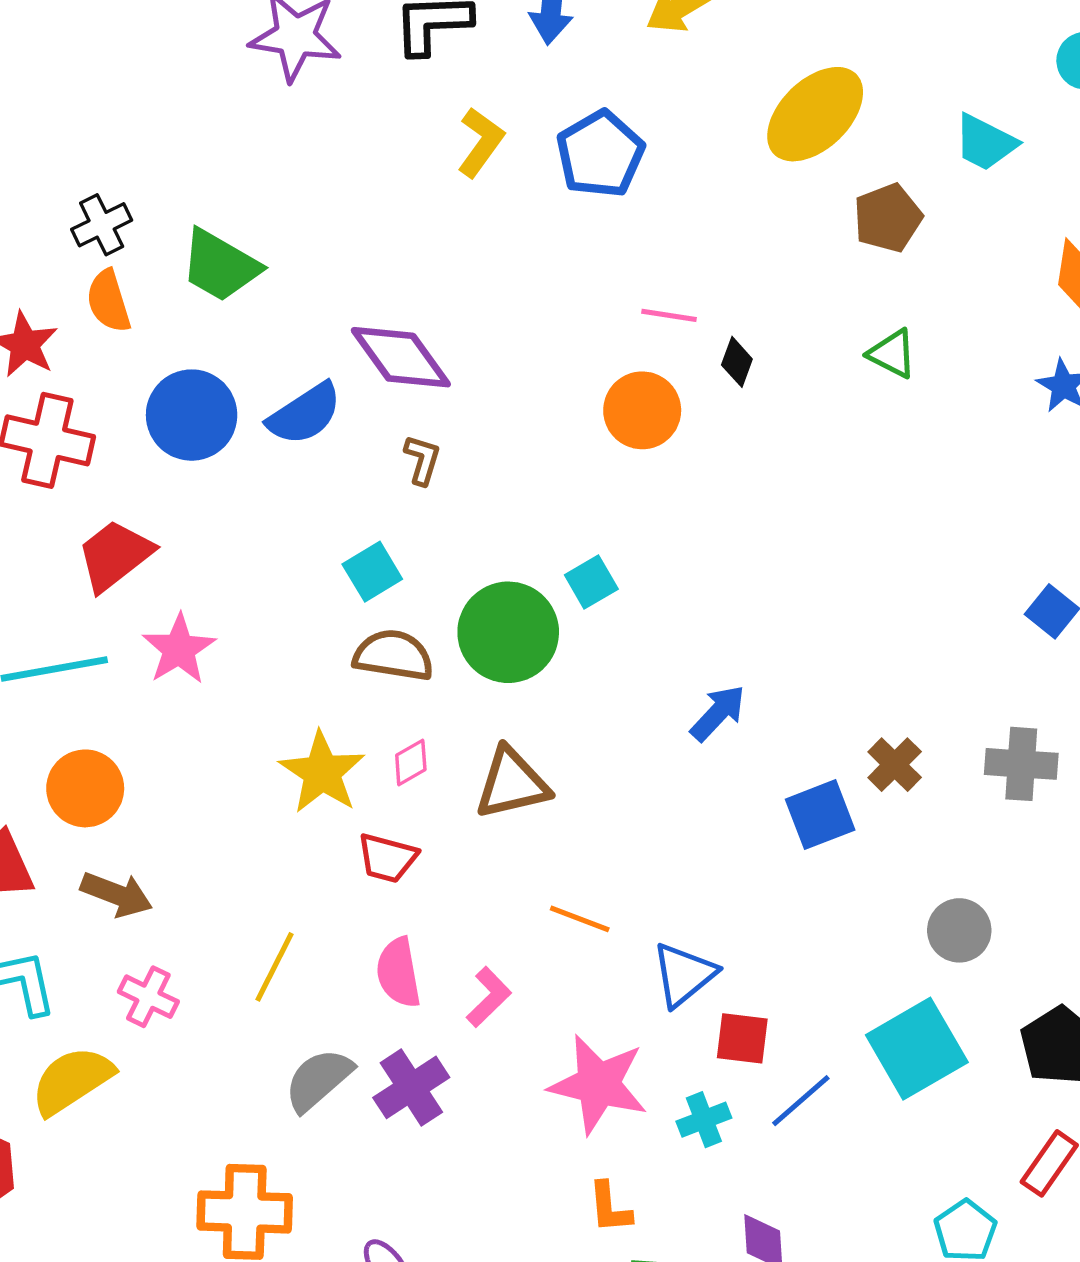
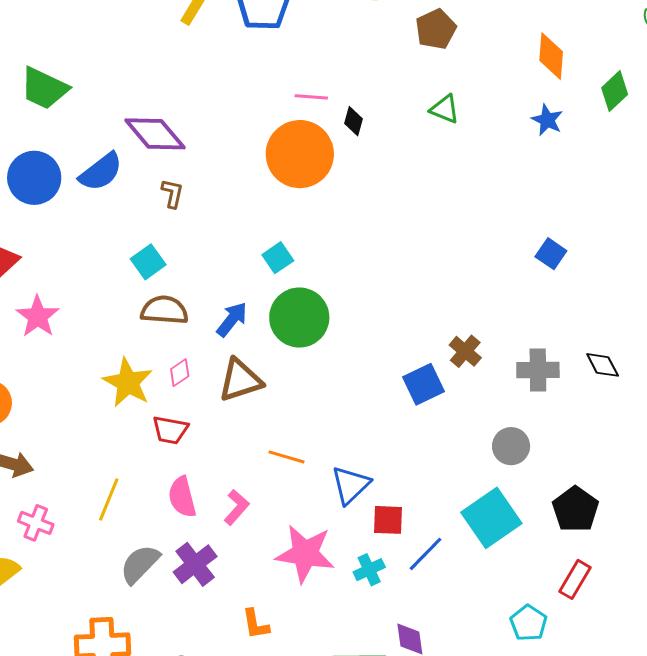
orange circle: (642, 410) -> (300, 154), size x1.5
green circle: (508, 632) -> (299, 318), moved
blue arrow: (718, 713) -> (232, 319), moved
gray cross: (1021, 764) -> (538, 370), moved
orange L-shape: (610, 1208) -> (256, 624), moved

